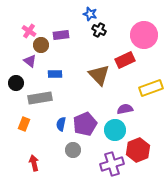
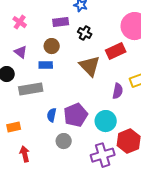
black cross: (99, 30) -> (85, 33), moved
purple rectangle: (61, 35) -> (61, 22), moved
brown circle: (41, 45) -> (52, 46), moved
purple semicircle: (125, 109) -> (118, 91), moved, turned 112
orange rectangle: (24, 124) -> (14, 127), moved, turned 56

